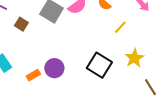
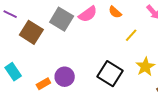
brown square: (21, 24) -> (31, 32), size x1.6

